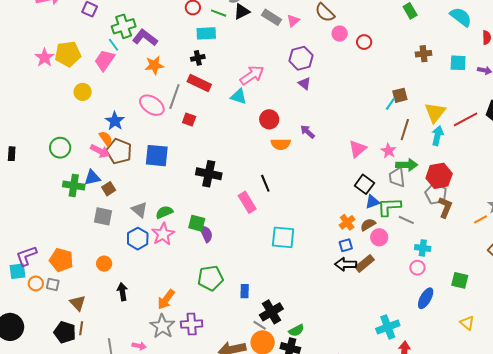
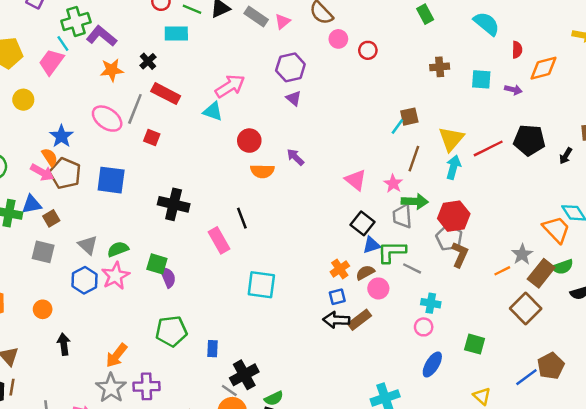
black cross: (198, 58) -> (148, 61), moved, turned -32
pink triangle: (358, 149) -> (356, 180), turned -42

